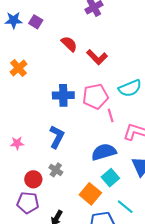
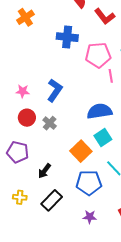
blue cross: (63, 95) -> (67, 37), moved
pink star: (17, 143) -> (23, 91), moved
red circle: (33, 179) -> (27, 118), moved

